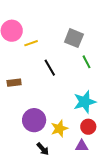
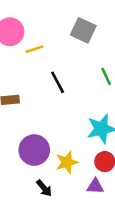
gray square: (74, 38) -> (83, 30), moved

